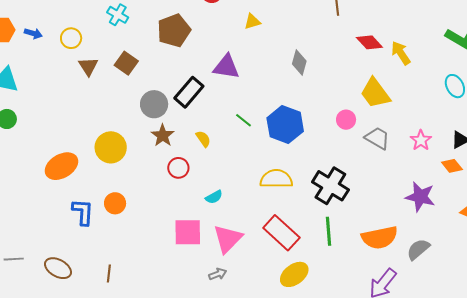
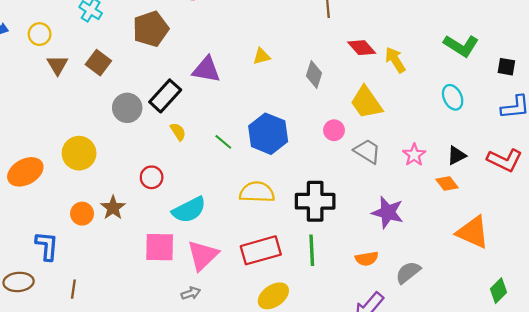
yellow triangle: (252, 22) -> (262, 56), moved
gray diamond: (299, 63) -> (314, 74), moved
green line: (243, 120) -> (223, 142), moved
brown star: (163, 135) -> (113, 208), moved
yellow semicircle: (203, 139) -> (178, 132), moved
black cross: (330, 186) -> (315, 201), turned -33
cyan semicircle: (214, 197) -> (189, 210), size x1.8
purple star: (420, 197) -> (388, 212), moved
blue L-shape: (83, 212) -> (47, 246), moved
red rectangle: (281, 233) -> (261, 250), turned -60
orange semicircle: (380, 238) -> (367, 259), size x0.6
brown ellipse: (58, 268) -> (19, 282), turned -36

